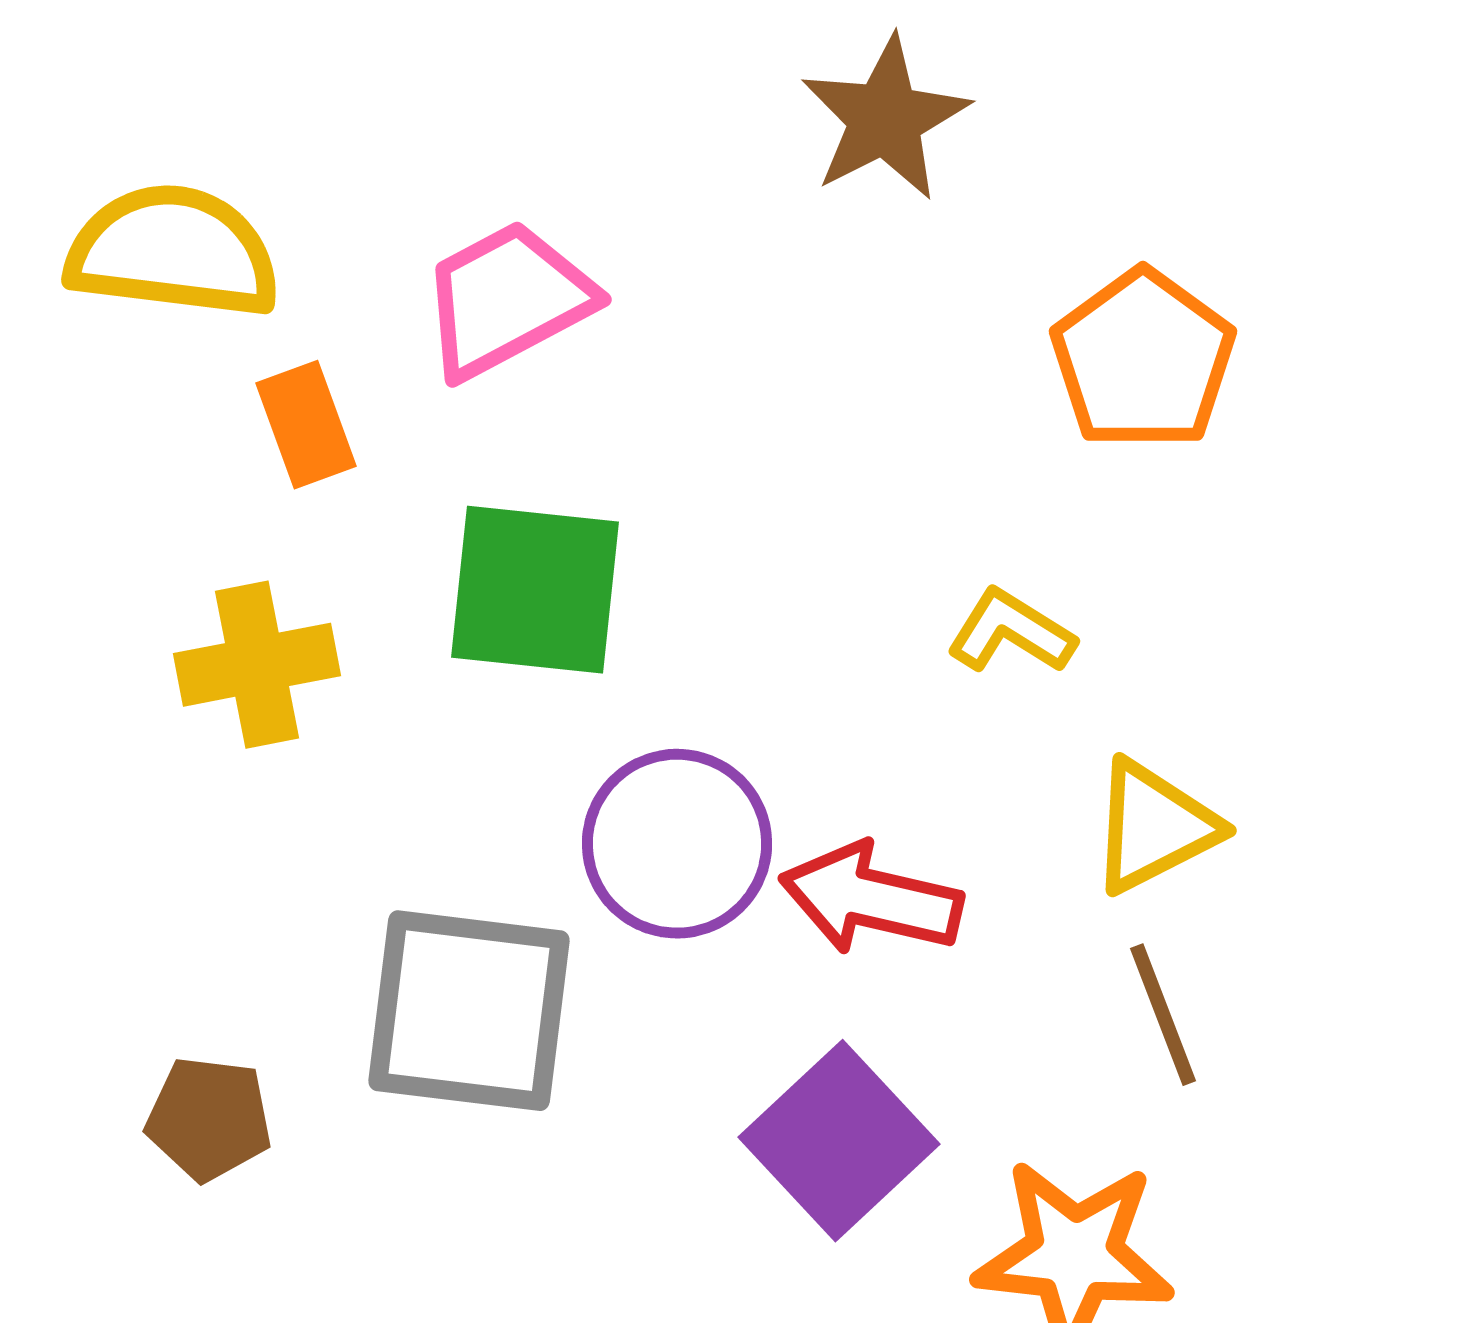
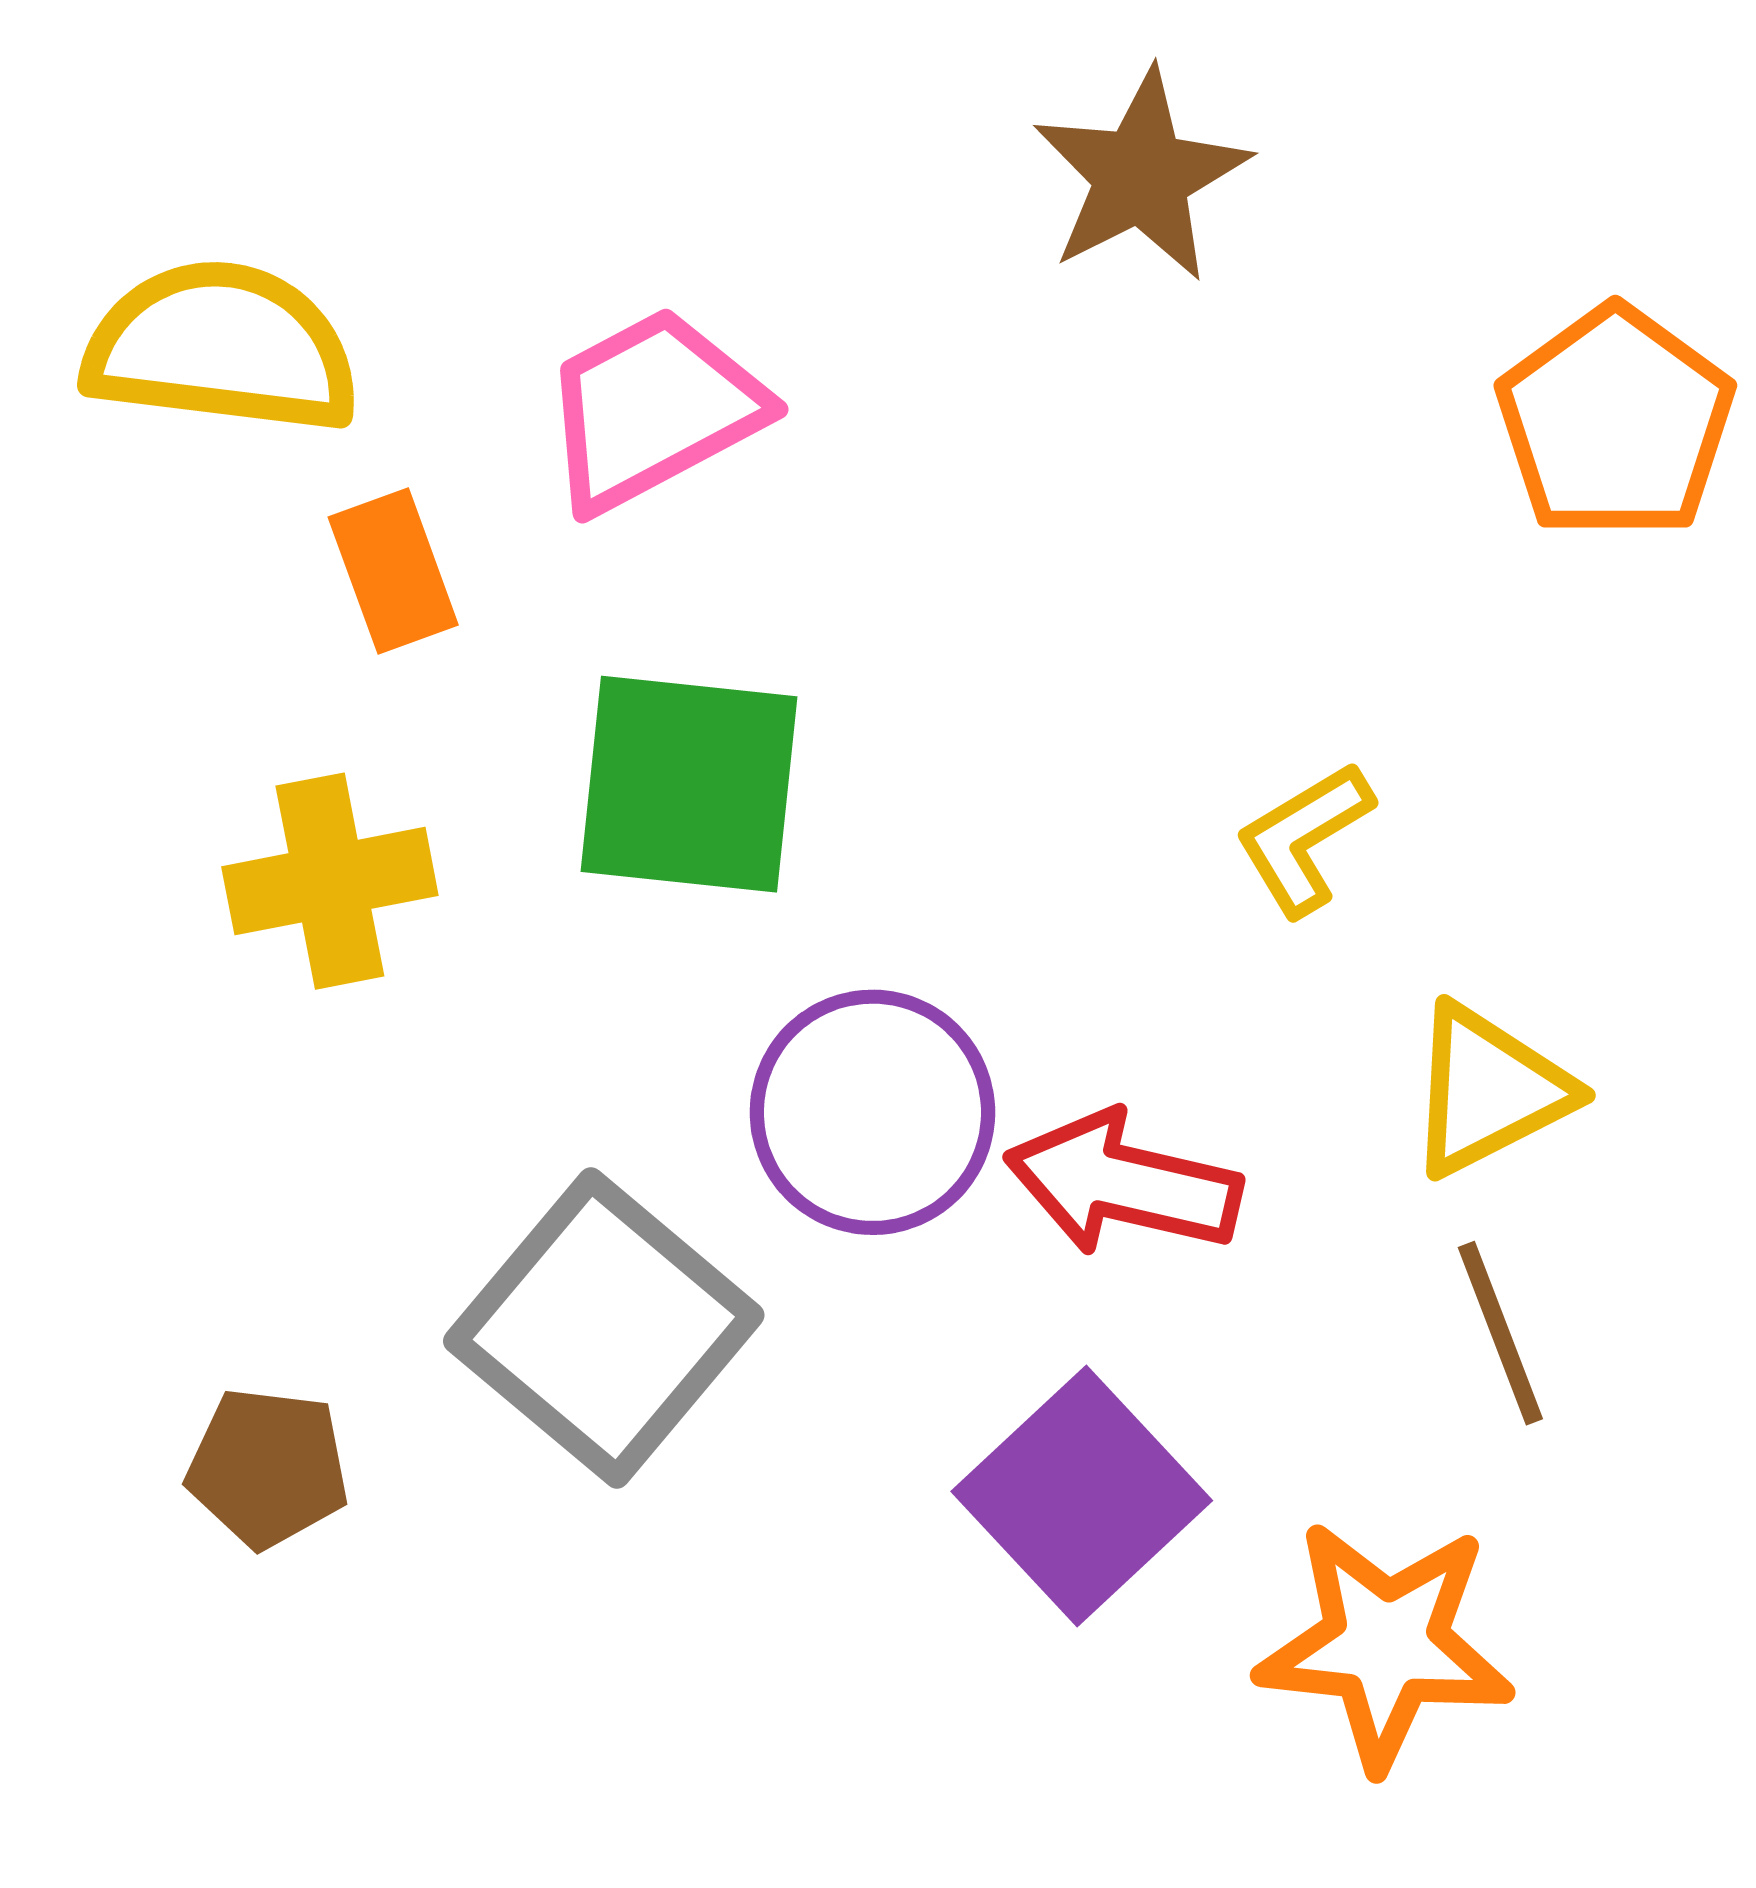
orange pentagon: (1143, 360) -> (1615, 422), moved
yellow L-shape: (1011, 632) -> (1304, 838), turned -63
gray square: (469, 1011) -> (604, 1328), turned 33

